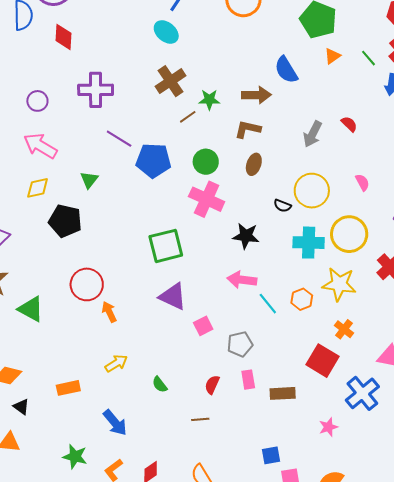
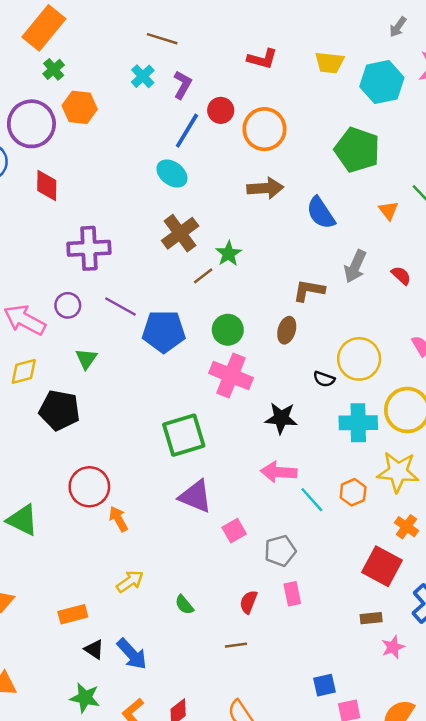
orange triangle: (332, 56) -> (389, 210), moved, turned -30
brown arrow: (256, 95) -> (265, 188), moved
green star: (209, 100) -> (229, 254), turned -30
purple circle: (37, 101) -> (68, 305), moved
brown L-shape: (248, 129) -> (309, 290), moved
gray arrow: (313, 134) -> (355, 266), moved
brown rectangle: (283, 393) -> (371, 618), moved, size x0.7
black triangle: (21, 407) -> (94, 649), moved

